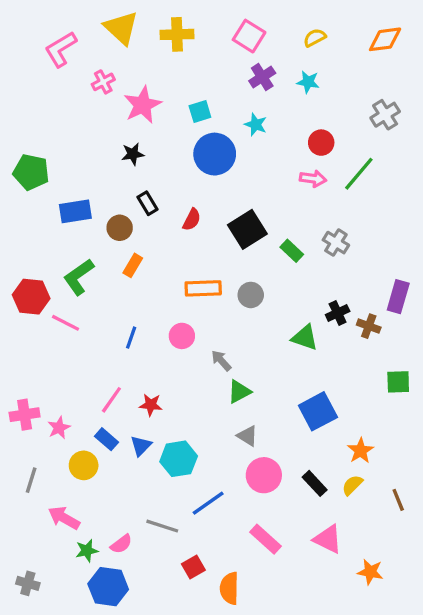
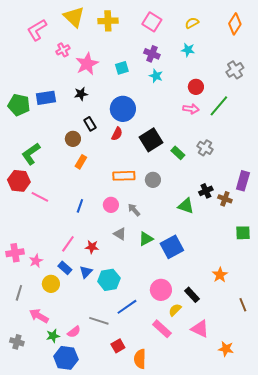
orange diamond: (385, 39) -> (235, 24), turned -50
purple cross: (262, 77) -> (152, 54), moved, turned -35
blue circle: (215, 154) -> (123, 109), moved
blue rectangle: (75, 211) -> (46, 98), moved
green L-shape: (79, 277) -> (31, 154), moved
gray arrow: (221, 361) -> (134, 210), moved
blue square: (318, 411) -> (172, 247), moved
gray triangle: (247, 436) -> (120, 234), moved
yellow semicircle: (352, 485) -> (175, 310), moved
gray cross: (28, 583) -> (17, 342), moved

